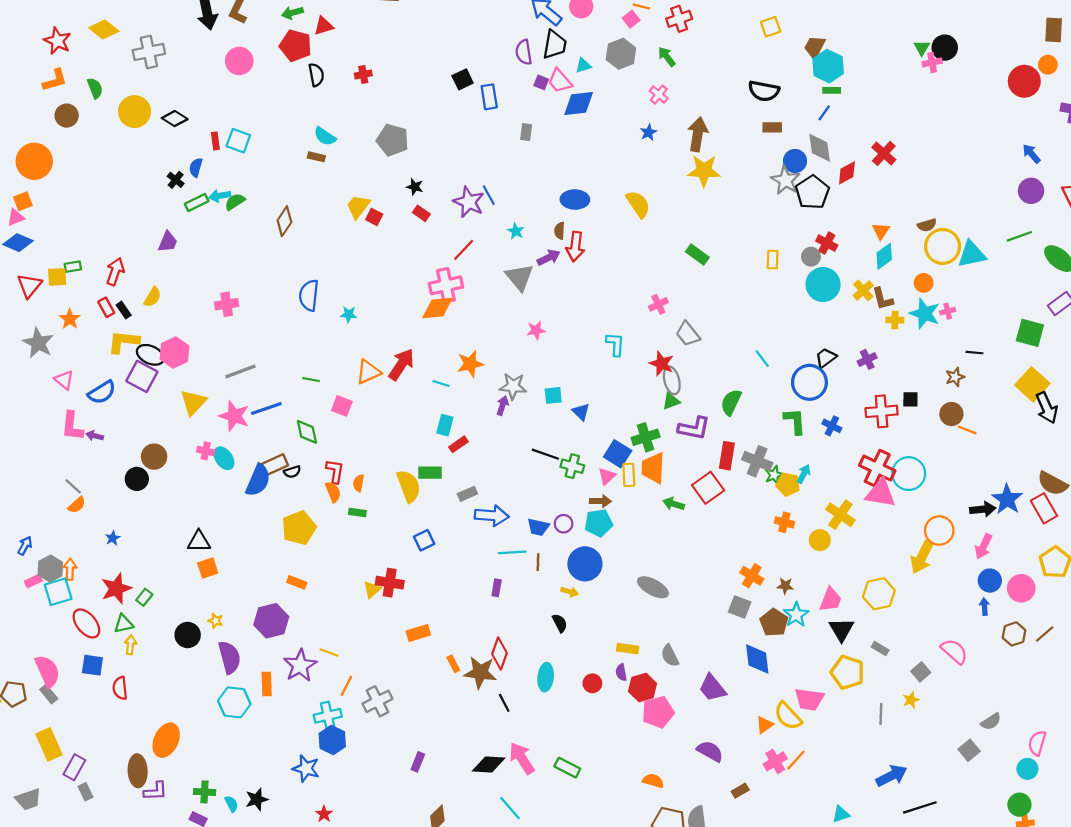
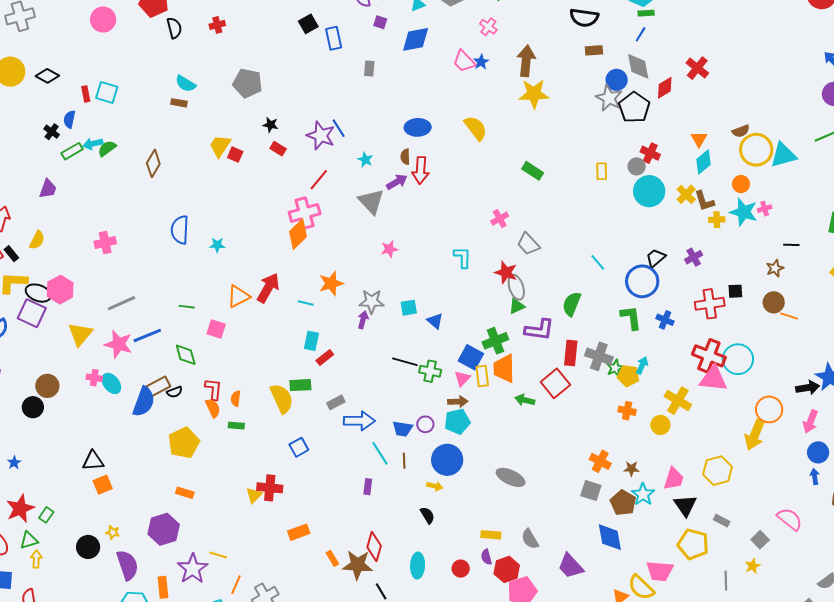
pink trapezoid: (560, 81) -> (464, 61), moved
orange diamond: (437, 308) -> (298, 234), turned -36
cyan line: (512, 552) -> (380, 453), turned 65

